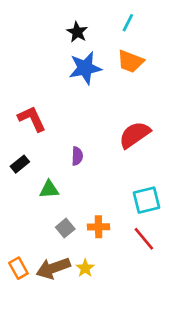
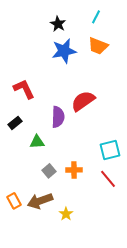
red semicircle: (135, 135) -> (83, 101), moved
purple semicircle: (77, 156) -> (58, 117), size x1.5
yellow star: (85, 268) -> (66, 214), moved

